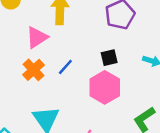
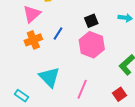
orange cross: (34, 70) -> (33, 40), turned 30

